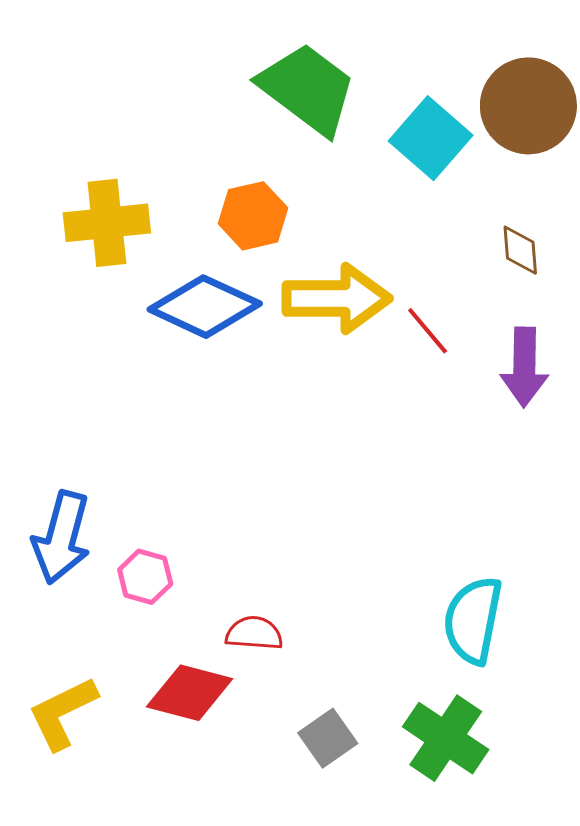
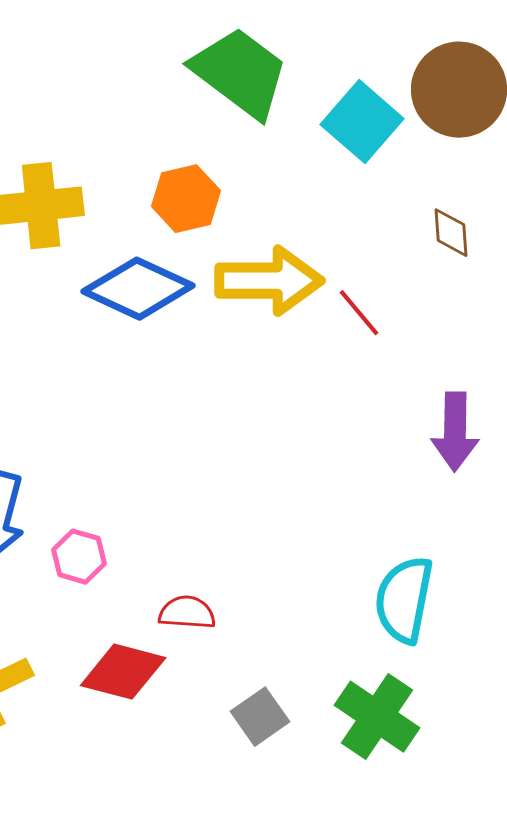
purple arrow: (524, 367) -> (455, 432), moved

